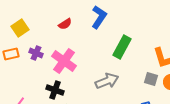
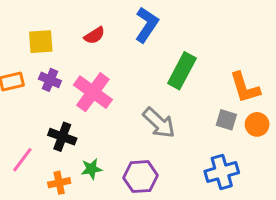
yellow square: (20, 28) -> (41, 42), moved, turned 30
gray arrow: (107, 81) -> (159, 123), turned 65
black cross: (55, 90) -> (62, 137), moved

